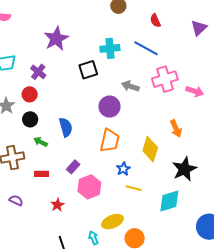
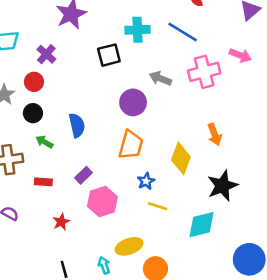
pink arrow: (195, 91) -> (240, 55), moved

